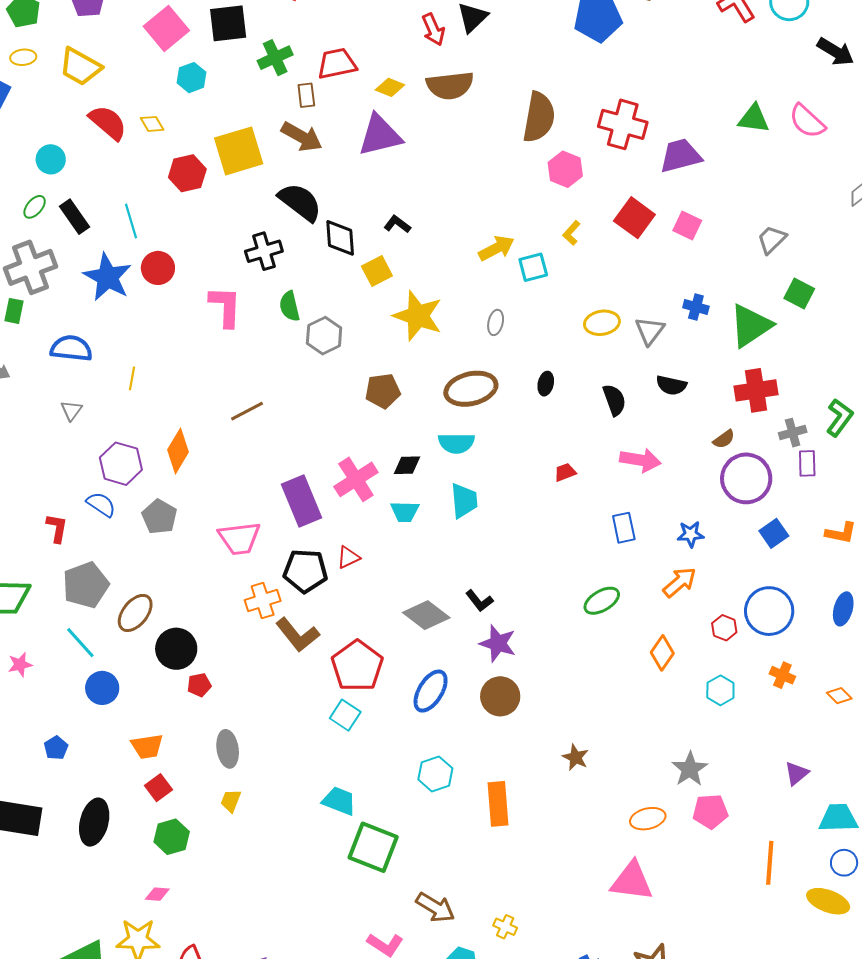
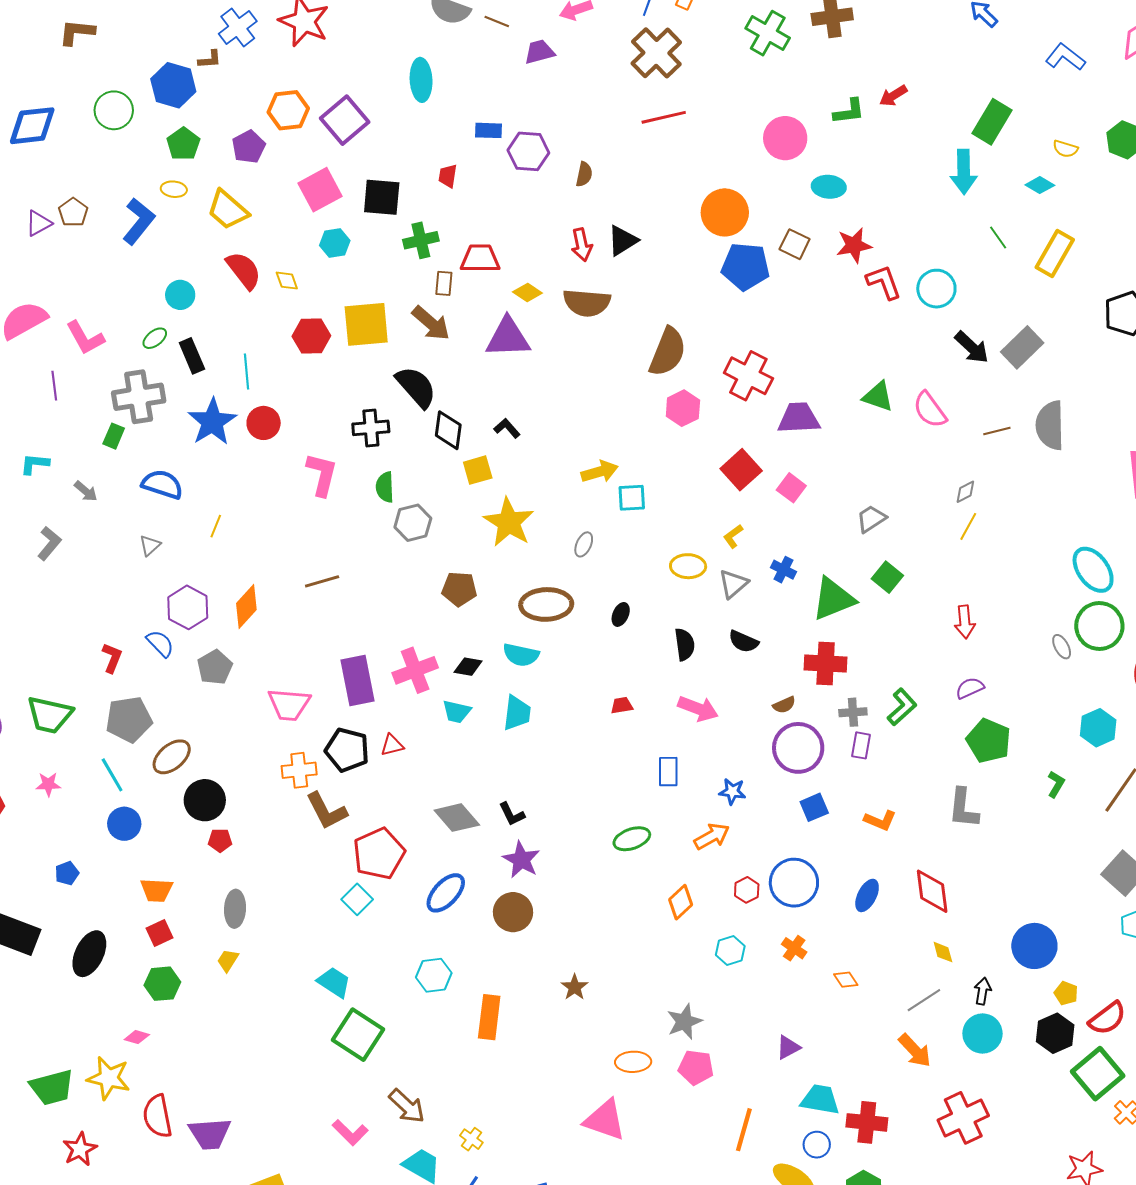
yellow L-shape: (571, 233) -> (733, 536), moved

